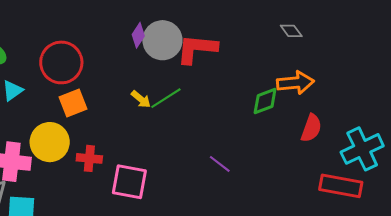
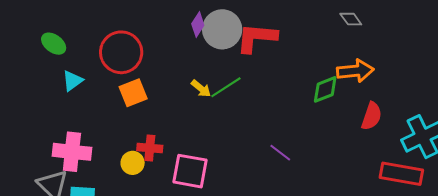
yellow circle: (50, 142) -> (133, 163), moved, size x0.6

